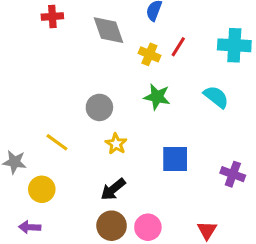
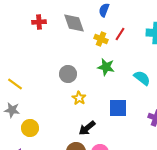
red cross: (52, 16) -> (39, 22), moved
cyan semicircle: (216, 97) -> (142, 78), moved
yellow line: (57, 142) -> (15, 84), moved
black arrow: (113, 189) -> (87, 128), moved

